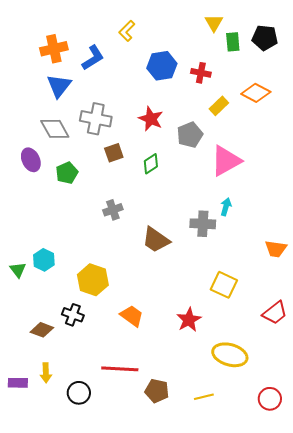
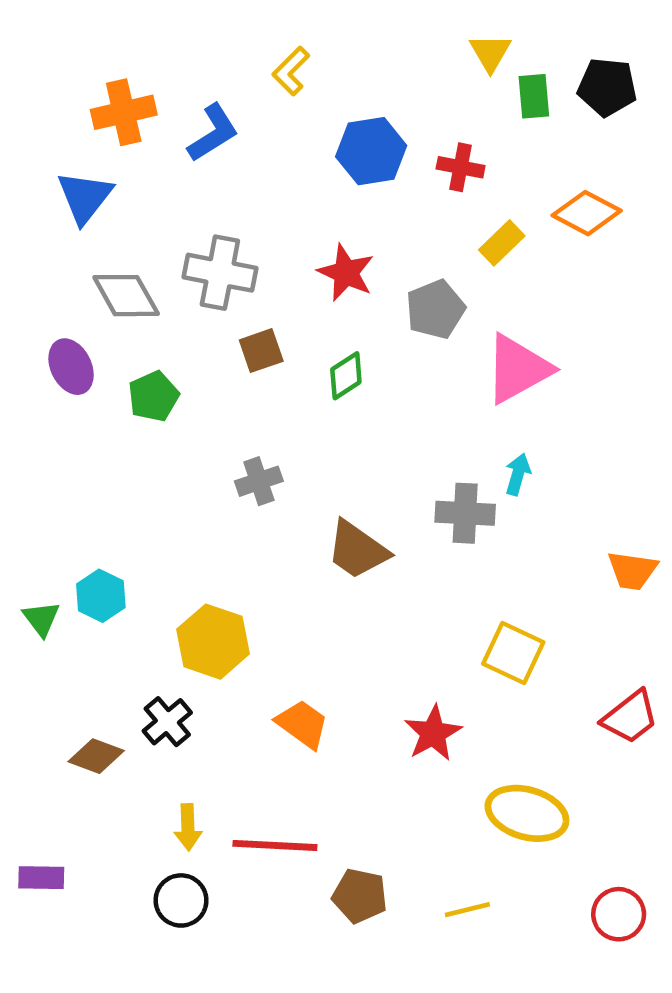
blue triangle: (59, 86) -> (85, 197), moved
black cross: (73, 315) -> (167, 722), turned 30
yellow arrow: (46, 373) -> (188, 827), moved

